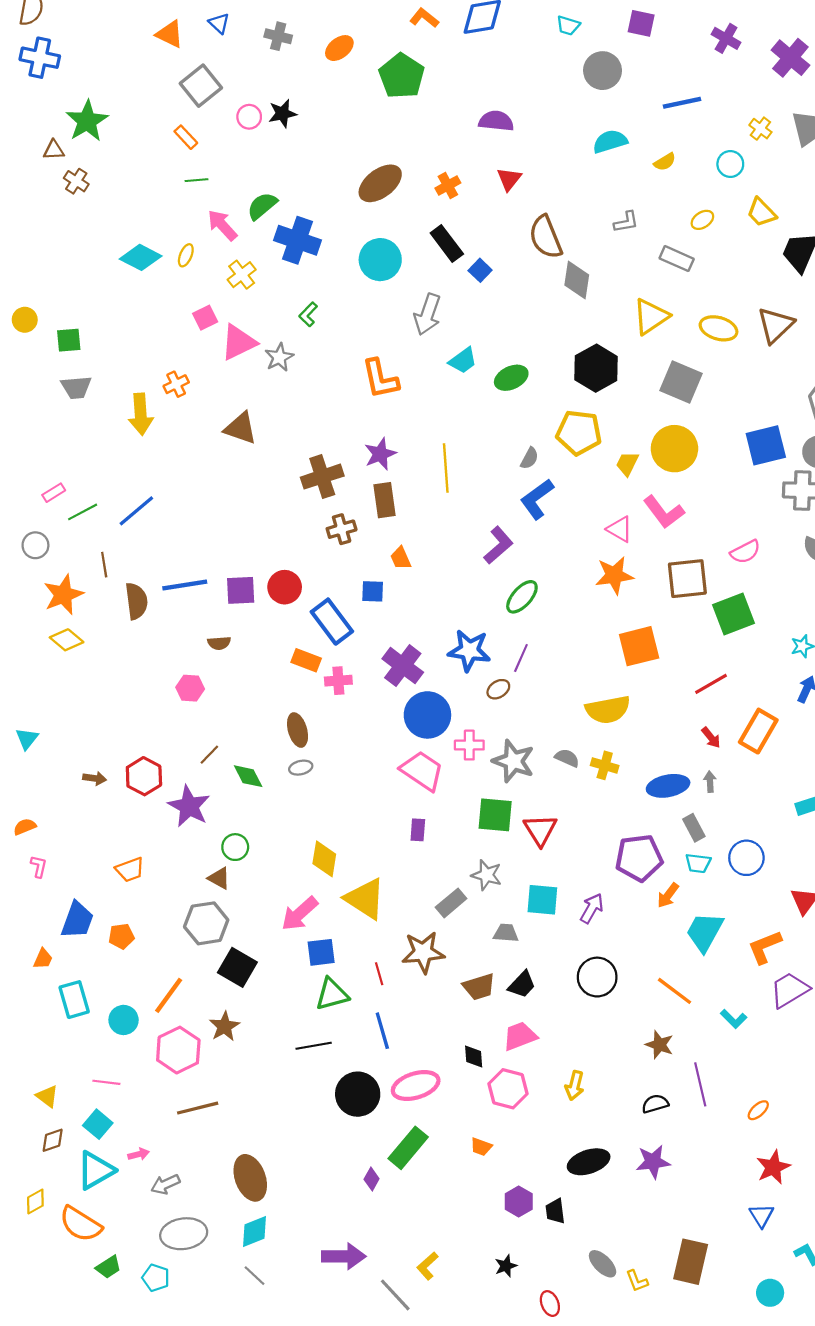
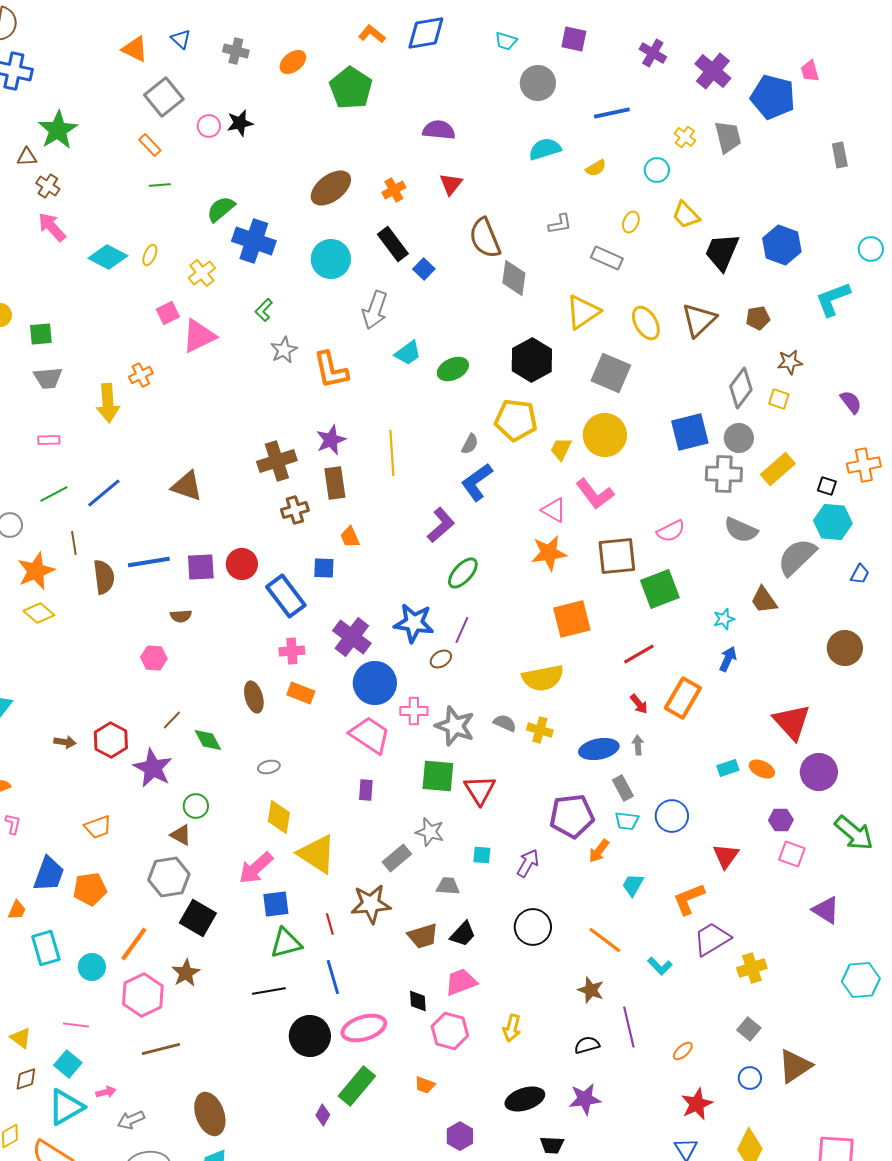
yellow ellipse: (702, 220) -> (631, 222), turned -35
pink arrow: (222, 225) -> (52, 227), moved
yellow ellipse: (719, 328) -> (646, 323), turned 44
gray star: (279, 357) -> (284, 350), moved
brown triangle: (241, 428) -> (187, 486), moved
pink rectangle: (54, 493) -> (49, 440), moved, turned 30
orange rectangle: (306, 660) -> (301, 693), moved
gray ellipse: (301, 768) -> (269, 767), moved
cyan square: (542, 900) -> (482, 855), size x0.6
cyan trapezoid: (705, 932) -> (633, 885), size x0.6
orange pentagon: (121, 936) -> (90, 889), size x1.4
black trapezoid: (555, 1211) -> (552, 1145), moved, turned -80

